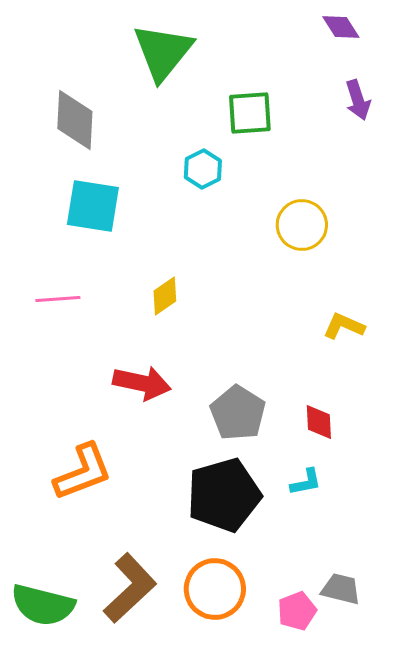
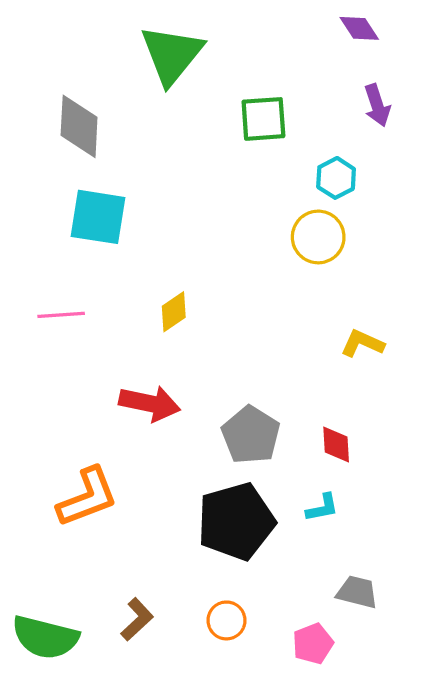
cyan hexagon: (203, 169) -> (336, 178), moved
brown L-shape: (130, 588) -> (137, 619), size x0.6
orange circle: (215, 589) -> (227, 620), size x0.6
gray trapezoid: (341, 589) -> (357, 592), moved

